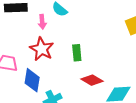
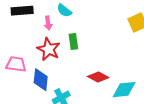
green rectangle: (77, 53) -> (73, 42), moved

